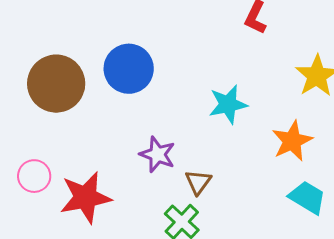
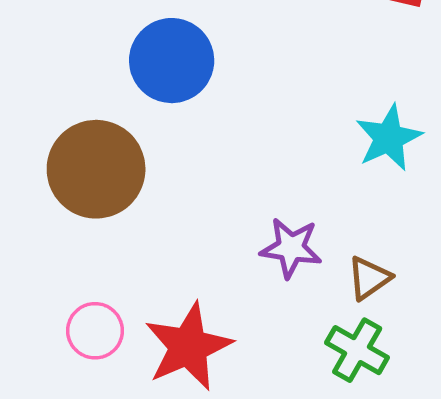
blue circle: (129, 69) -> (172, 61), moved
brown triangle: (198, 182) -> (369, 278), turned 32

